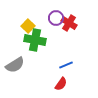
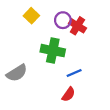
yellow square: (28, 26) -> (31, 16), moved
green cross: (35, 40) -> (53, 51), moved

